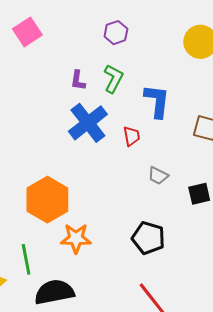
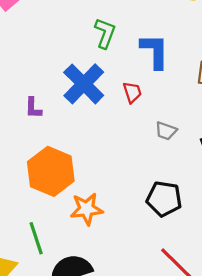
purple L-shape: (78, 80) -> (33, 108), moved

